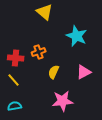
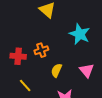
pink triangle: (84, 72) -> (87, 70), turned -42
yellow line: (14, 80) -> (25, 85), moved

